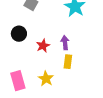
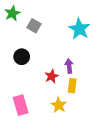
red star: (43, 46) -> (52, 76), moved
yellow star: (46, 79) -> (59, 105), moved

